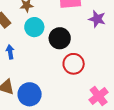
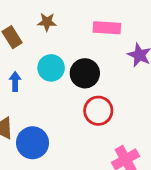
cyan circle: (34, 27) -> (51, 68), moved

